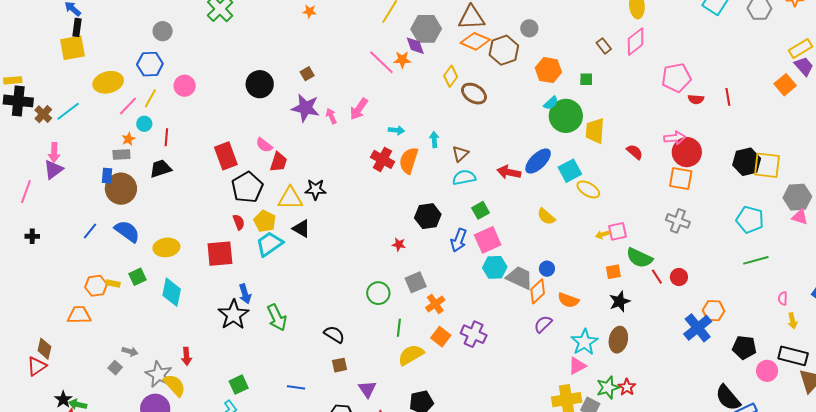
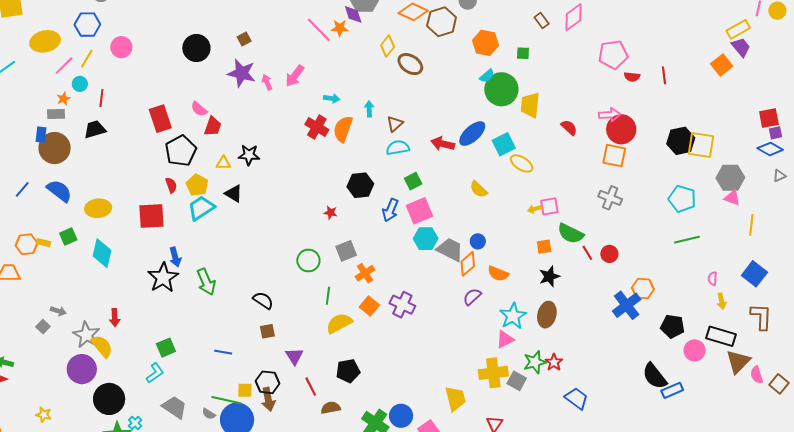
yellow triangle: (290, 198) -> (223, 163), size x0.6

